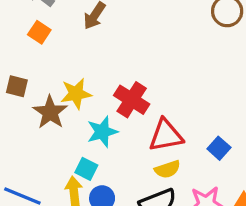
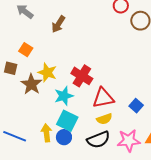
orange square: (39, 32) -> (26, 50), moved
yellow star: (76, 94) -> (47, 73), turned 30
cyan square: (86, 169) -> (67, 121), moved, size x1.5

